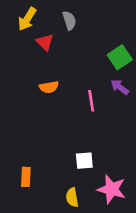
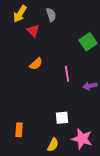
orange semicircle: (49, 87) -> (36, 64), turned -32
purple arrow: (120, 87) -> (90, 86), moved, turned -48
yellow semicircle: (72, 197) -> (53, 145), turned -144

